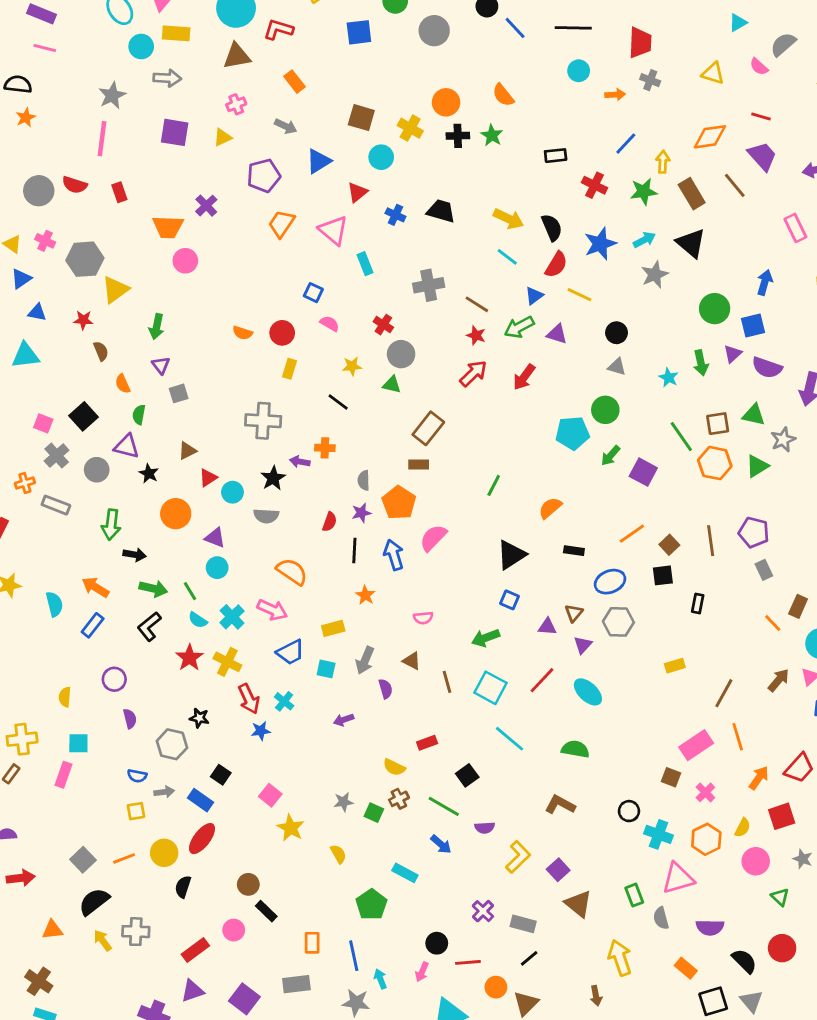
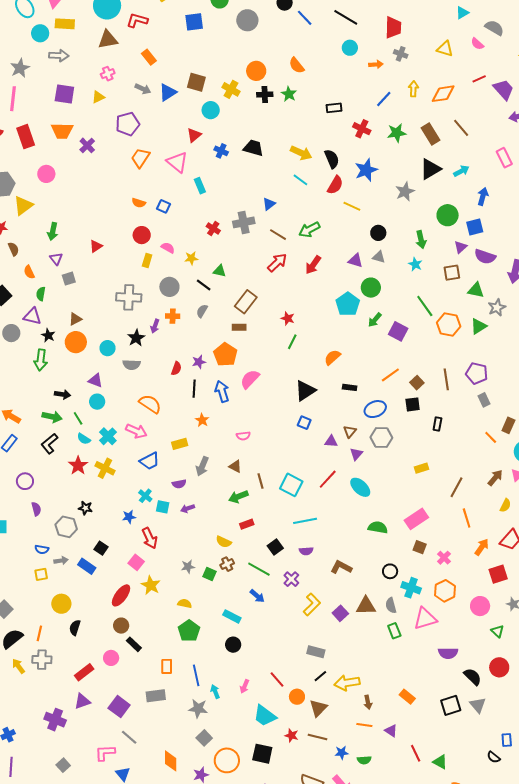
black line: (573, 28) -> (346, 17), turned 30
gray semicircle: (783, 44) -> (494, 28), turned 72
red line: (761, 116) -> (479, 79), turned -40
purple trapezoid: (762, 156) -> (504, 89), moved
blue triangle: (319, 161) -> (168, 92), moved
yellow arrow: (663, 162) -> (413, 89), moved
red rectangle: (119, 192) -> (26, 137), size x1.6
orange trapezoid: (168, 227) -> (62, 131), moved
cyan arrow: (644, 240) -> (461, 171), moved
black triangle: (691, 243) -> (430, 169), turned 50
pink circle: (185, 261) -> (46, 174), moved
gray cross: (429, 285) -> (244, 222), moved
blue triangle: (534, 296) -> (269, 204), moved
brown line: (477, 304) -> (278, 235), moved
pink semicircle: (330, 323) -> (168, 248), moved
orange semicircle: (242, 333) -> (139, 203), moved
purple triangle: (557, 334) -> (355, 261), moved
red star: (476, 335) -> (288, 318), moved
gray circle: (401, 354) -> (169, 287), moved
green arrow: (701, 363) -> (421, 240), moved
black line: (338, 402) -> (204, 285), moved
brown square: (718, 424) -> (452, 273), moved
cyan pentagon: (572, 433) -> (348, 304), turned -30
purple arrow: (300, 462) -> (155, 326), turned -80
red triangle: (208, 478) -> (96, 246), moved
gray semicircle: (364, 480) -> (202, 311), moved, turned 32
orange circle: (176, 514) -> (76, 342), moved
green arrow: (111, 525) -> (41, 360), moved
black arrow: (135, 555) -> (63, 394), moved
green arrow: (486, 638) -> (238, 497), moved
cyan square: (326, 669) -> (163, 507), moved
purple semicircle: (386, 689) -> (179, 484), moved, turned 96
red arrow: (249, 699) -> (150, 538), moved
cyan line: (509, 739) -> (305, 521), turned -50
pink rectangle: (696, 745) -> (416, 519), moved
green semicircle: (575, 749) -> (378, 527), moved
purple semicircle: (485, 828) -> (306, 551), moved
yellow semicircle: (743, 828) -> (505, 505), moved
red ellipse: (202, 839) -> (121, 595), moved
yellow semicircle: (338, 854) -> (185, 603), turned -48
orange line: (124, 858) -> (39, 633), moved, turned -56
brown triangle: (578, 904) -> (366, 606), moved, turned -40
green pentagon: (372, 905) -> (189, 631), moved
purple cross: (483, 911) -> (291, 579), moved
gray semicircle: (661, 918) -> (391, 605), moved
black circle: (437, 943) -> (233, 645), moved
yellow arrow: (620, 958) -> (347, 683), moved, turned -80
red line: (468, 962) -> (277, 679), turned 54
orange rectangle: (686, 968) -> (407, 697), moved

